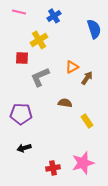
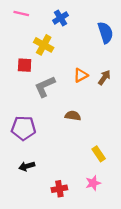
yellow cross: (39, 40) -> (44, 45), turned -30
brown arrow: (87, 78) -> (104, 77), moved
yellow rectangle: (87, 121) -> (99, 154), moved
pink star: (83, 163) -> (93, 183), size x0.6

